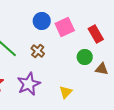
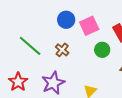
green circle: (85, 57) -> (102, 50), moved

